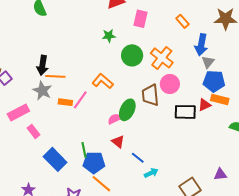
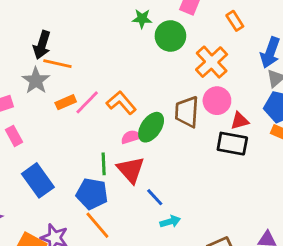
orange rectangle: (182, 21) -> (235, 21), moved
green circle: (132, 55) -> (170, 36), moved
orange L-shape: (103, 81) -> (121, 103), moved
orange rectangle: (65, 102) -> (66, 102), turned -40
red triangle: (204, 105) -> (240, 121), moved
red triangle: (118, 142) -> (131, 170), size x1.5
green line: (84, 150) -> (104, 164), moved

